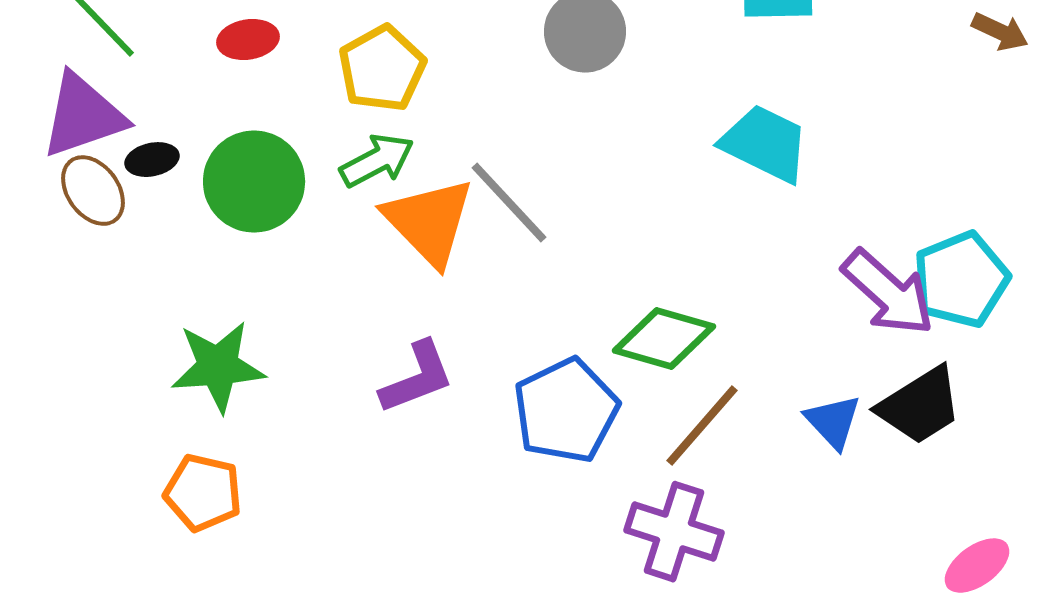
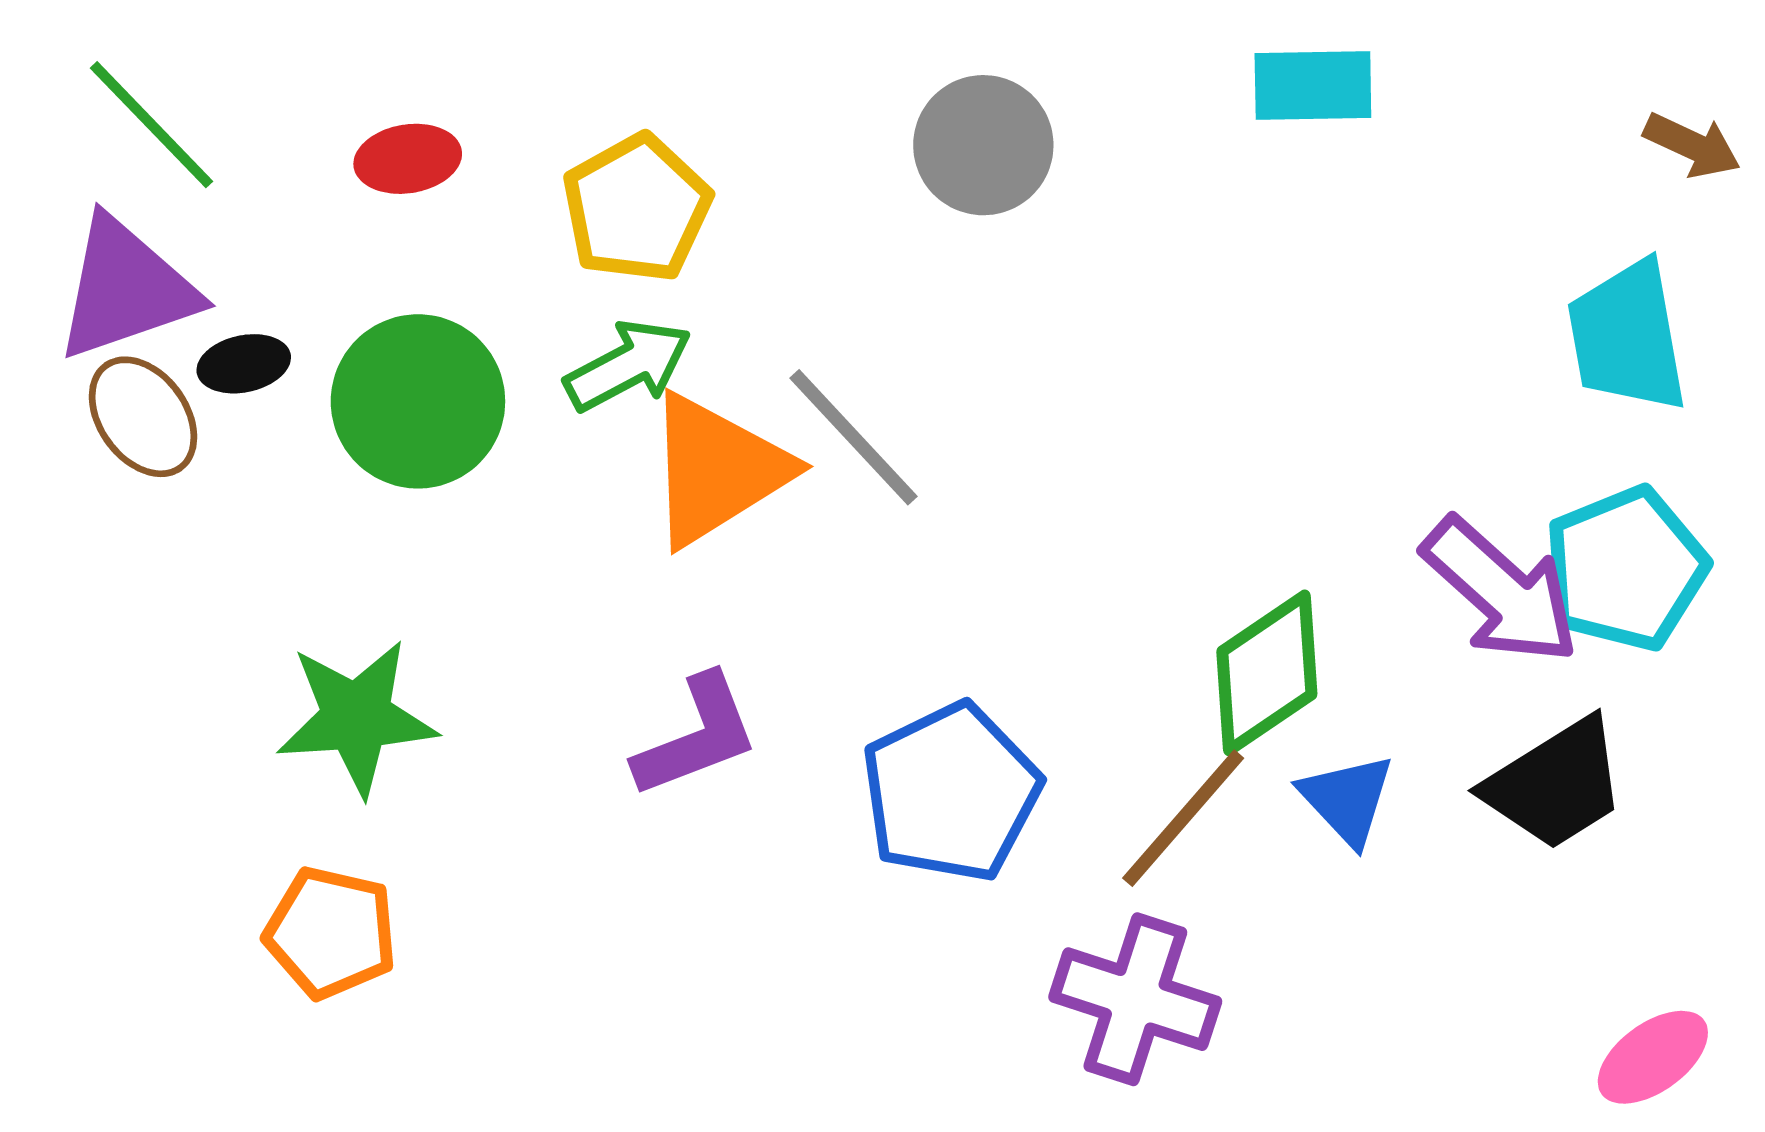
cyan trapezoid: (765, 144) -> (1627, 336), moved, turned -126
orange triangle: (429, 222) -> (717, 470), turned 42
green diamond: (664, 339) -> (1267, 673), moved, turned -50
blue triangle: (833, 422) -> (1347, 799), moved

